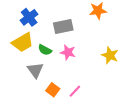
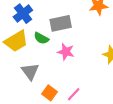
green semicircle: (45, 50) -> (41, 38), moved

